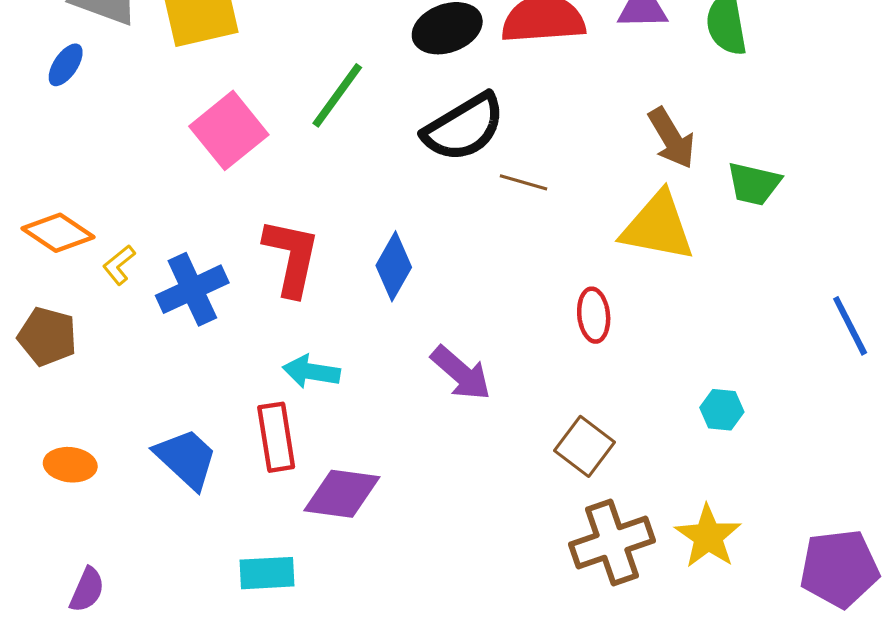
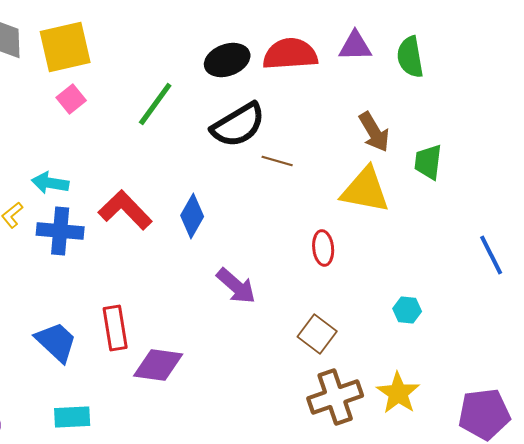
pink square: (229, 130) -> (71, 99), moved, size x0.6
green trapezoid: (754, 184) -> (428, 162), turned 84
red L-shape: (291, 257) -> (125, 210), turned -56
blue cross: (192, 289) -> (60, 231), turned 30
cyan arrow: (311, 372) -> (50, 183), moved
cyan rectangle: (267, 573) -> (72, 417), moved

